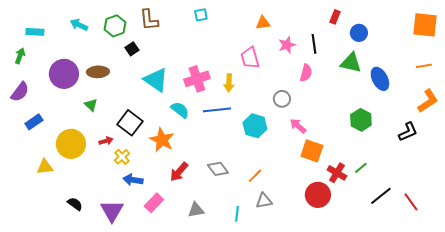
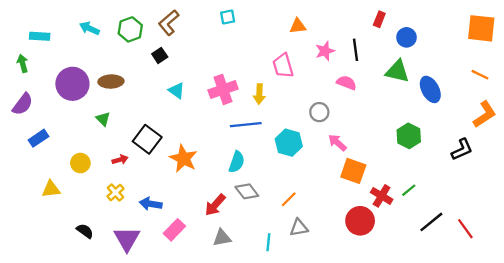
brown L-shape: (149, 20) -> (169, 23), turned 55
black square: (132, 49) -> (160, 55), moved
green arrow: (20, 56) -> (23, 63), turned -35
orange line: (424, 66) -> (480, 75), turned 35
pink semicircle: (306, 73) -> (346, 83), turned -84
cyan triangle: (156, 80) -> (177, 91), size x0.6
cyan semicircle: (180, 110) -> (237, 162), moved, turned 72
yellow circle: (71, 144) -> (80, 163), size x0.6
yellow cross: (122, 157) -> (115, 192), moved
red arrow: (179, 172) -> (215, 205), moved

